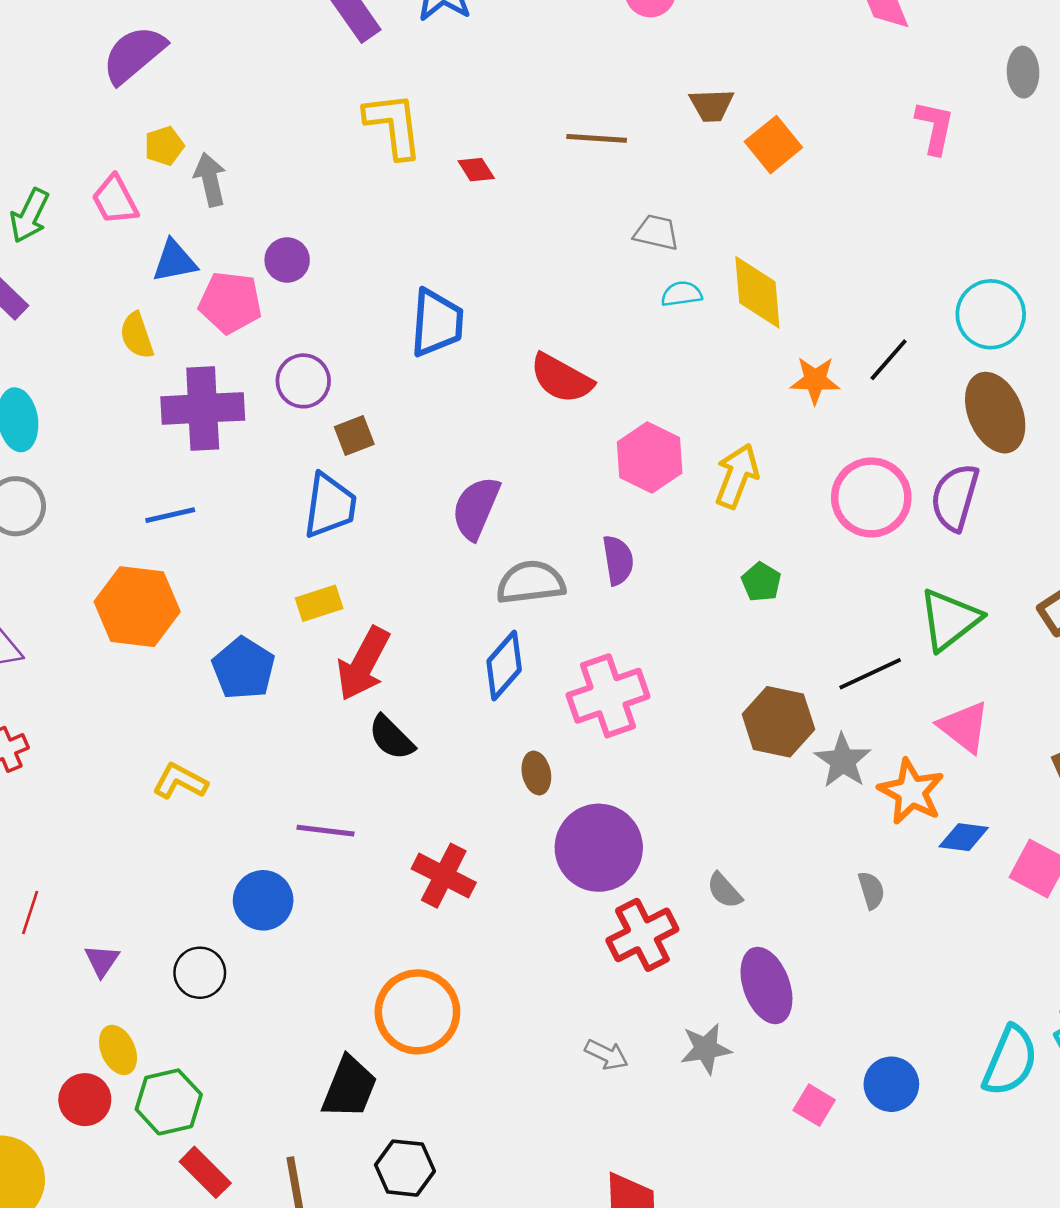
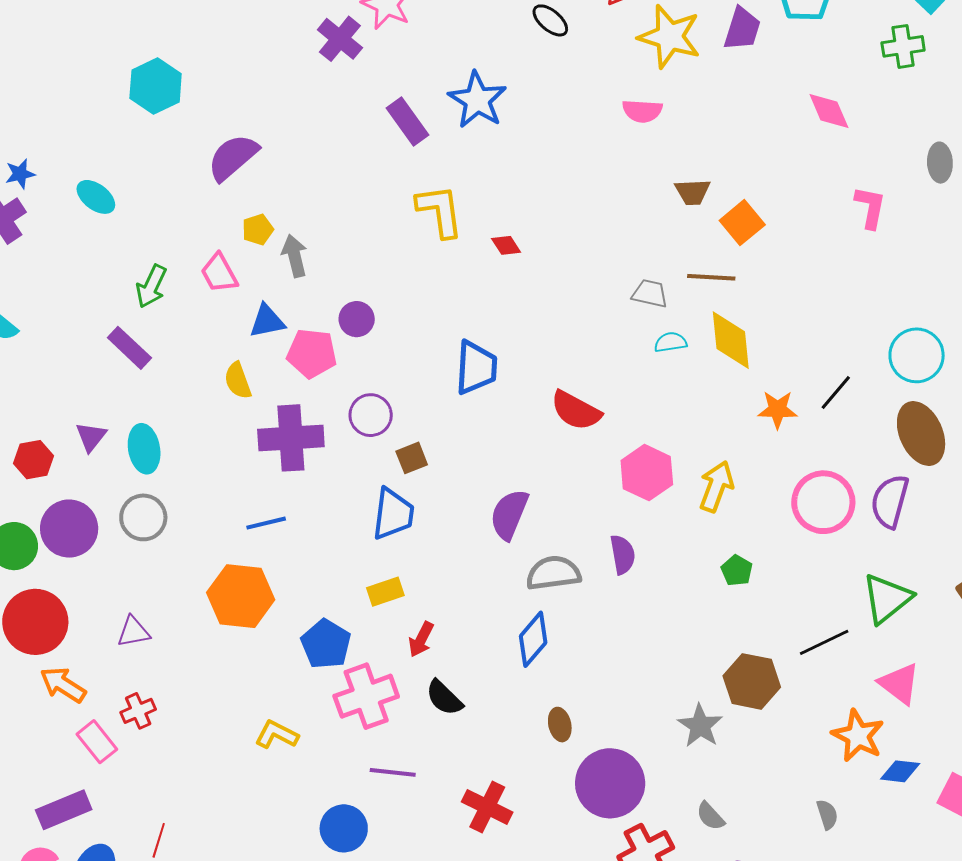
brown line: (597, 138) -> (711, 277), moved
red arrow: (363, 664) -> (421, 639), size x0.6
pink cross: (608, 696) -> (366, 696), moved
gray star: (843, 761) -> (700, 726), moved

